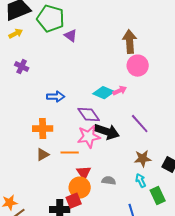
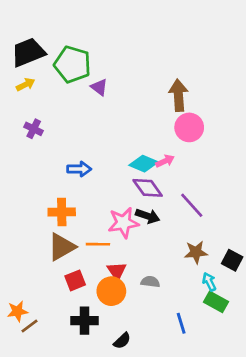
purple diamond: (89, 115) -> (148, 188), moved
black arrow: (107, 132) -> (148, 216), size x0.7
brown triangle: (43, 155) -> (62, 247), size x1.6
cyan arrow: (141, 181) -> (209, 282), moved
green rectangle: (158, 196) -> (216, 302), turned -36
red square: (74, 201) -> (75, 280), moved

